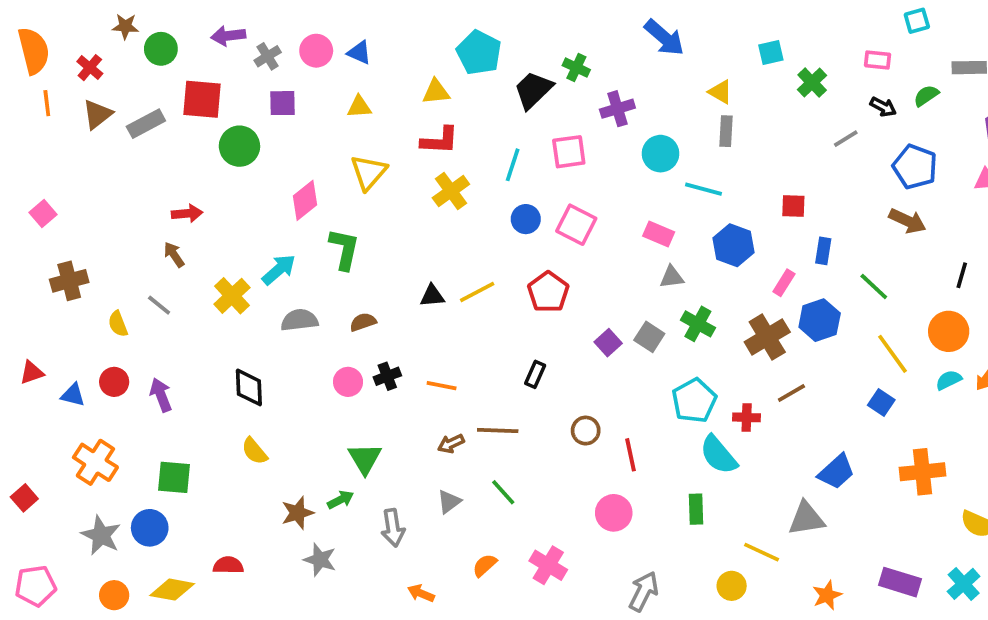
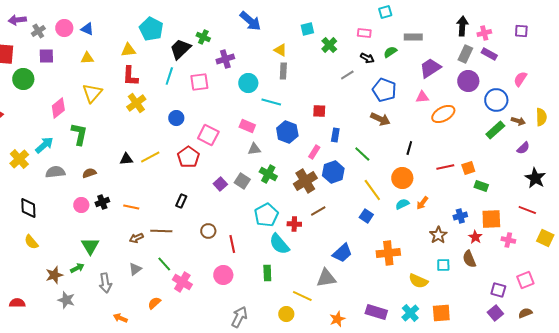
red L-shape: (440, 140) -> (130, 76), turned 90
cyan line: (513, 165) -> (169, 76), moved
pink square: (576, 225) -> (208, 135), moved
pink cross: (548, 565) -> (182, 282), moved

